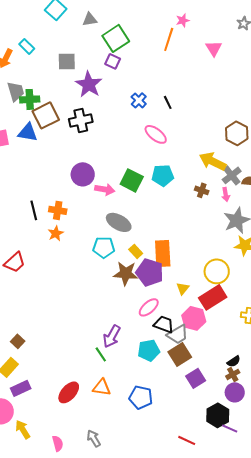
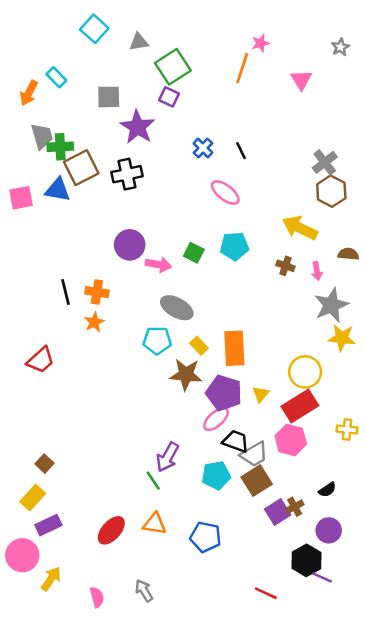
gray cross: (232, 175) -> (325, 162), moved
green square: (132, 180) -> (194, 253), size x0.7
purple pentagon: (150, 272) -> (224, 393), moved
pink hexagon: (194, 318) -> (291, 440), moved
brown cross: (233, 374) -> (295, 507), moved
yellow arrow: (23, 429) -> (51, 579), turned 66

